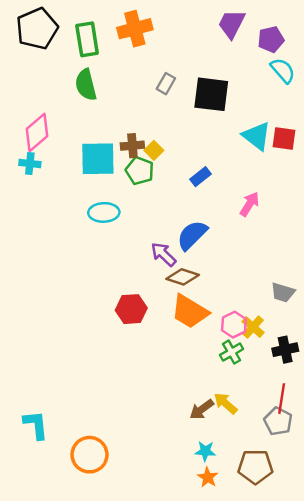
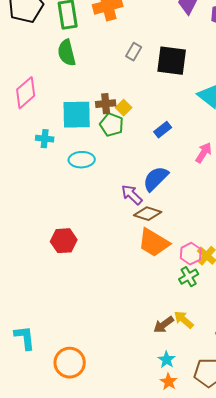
cyan cross: (30, 164) -> (45, 139), moved
red hexagon: (131, 309) -> (64, 241), moved
cyan star: (205, 451) -> (167, 360), turned 30

